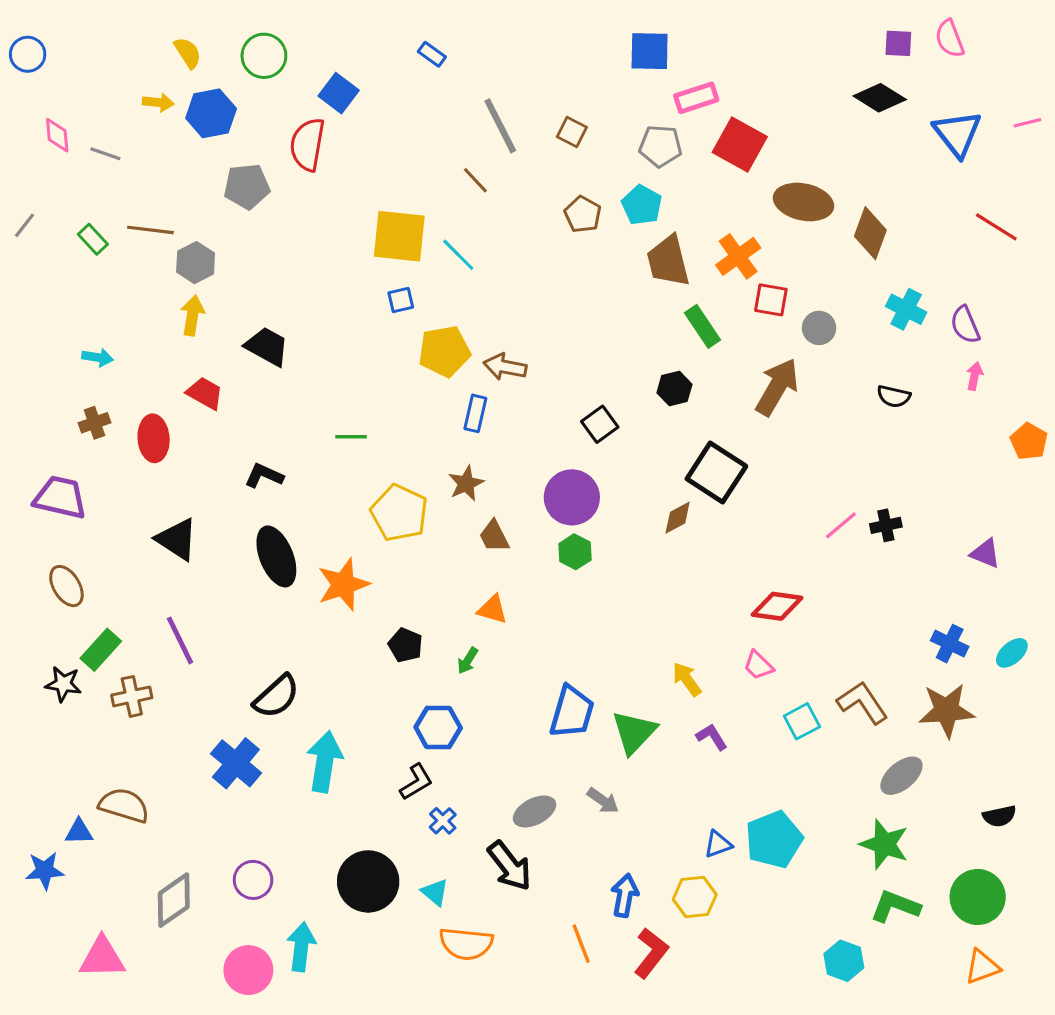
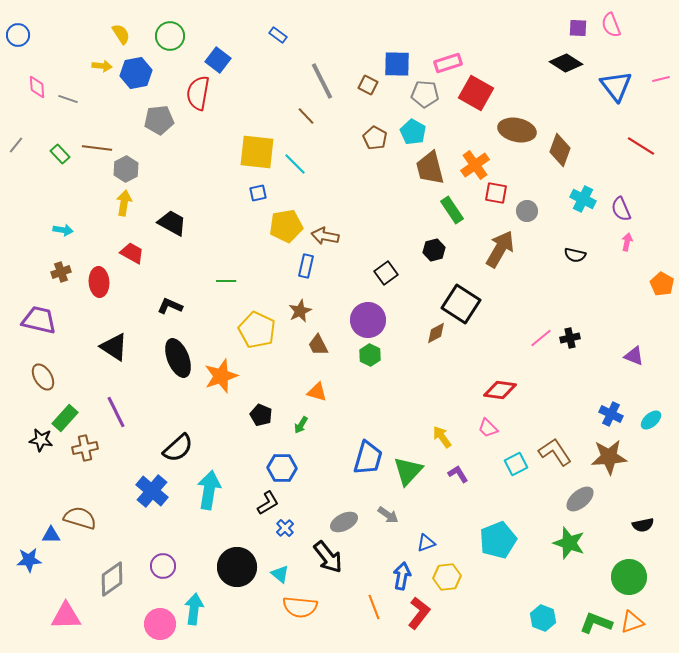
blue square: (650, 51) -> (397, 64), moved
blue triangle: (718, 844) -> (426, 543), moved
green L-shape: (895, 906) -> (596, 623), moved

